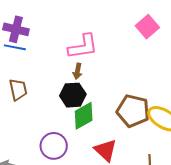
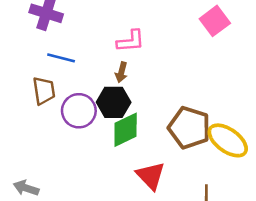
blue line: (15, 47) -> (61, 58), moved
pink L-shape: (83, 47) -> (131, 41), size x0.7
purple circle: (54, 146) -> (79, 111), moved

